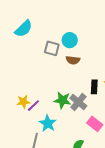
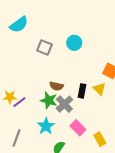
cyan circle: (70, 40) -> (74, 43), moved
brown semicircle: (73, 60) -> (56, 86), moved
cyan star: (48, 123) -> (46, 126), moved

